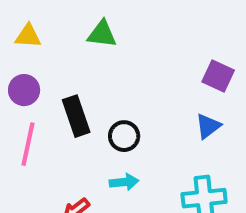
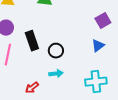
purple square: (218, 76) -> (103, 21), turned 35

